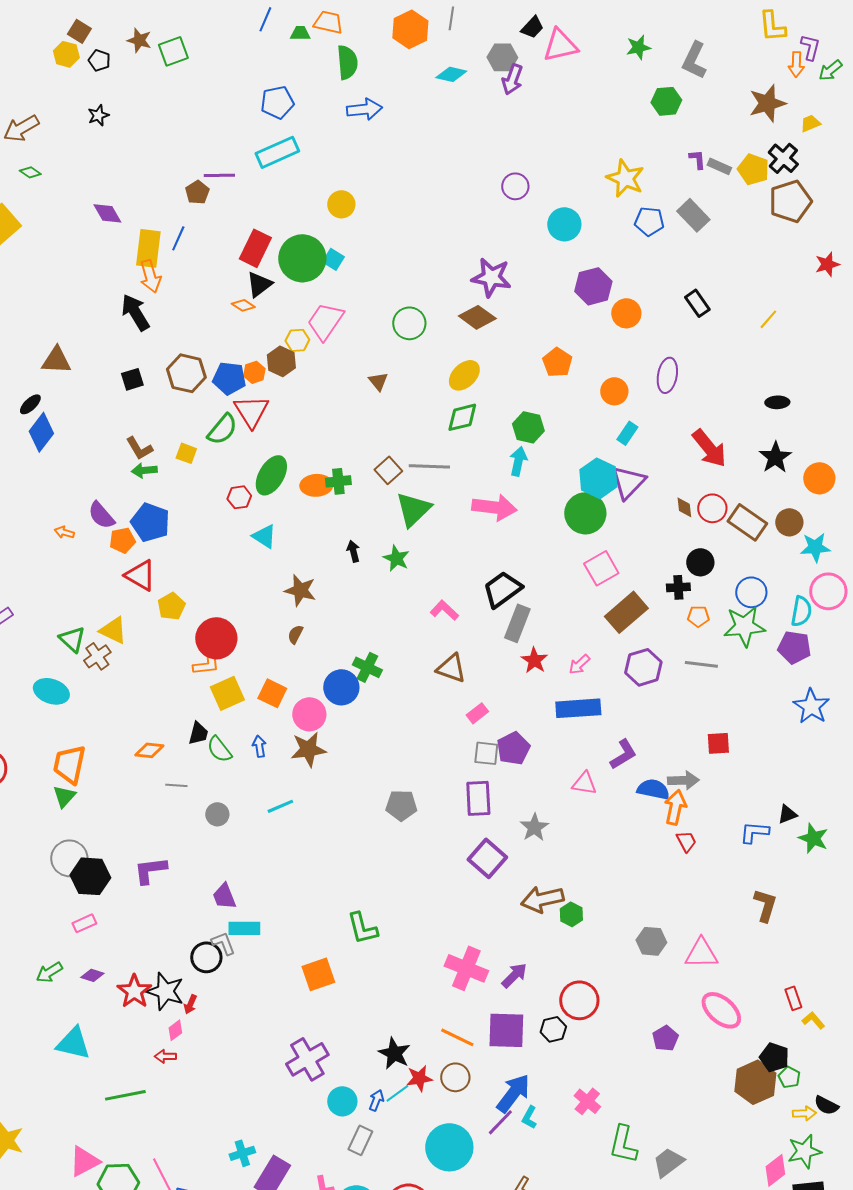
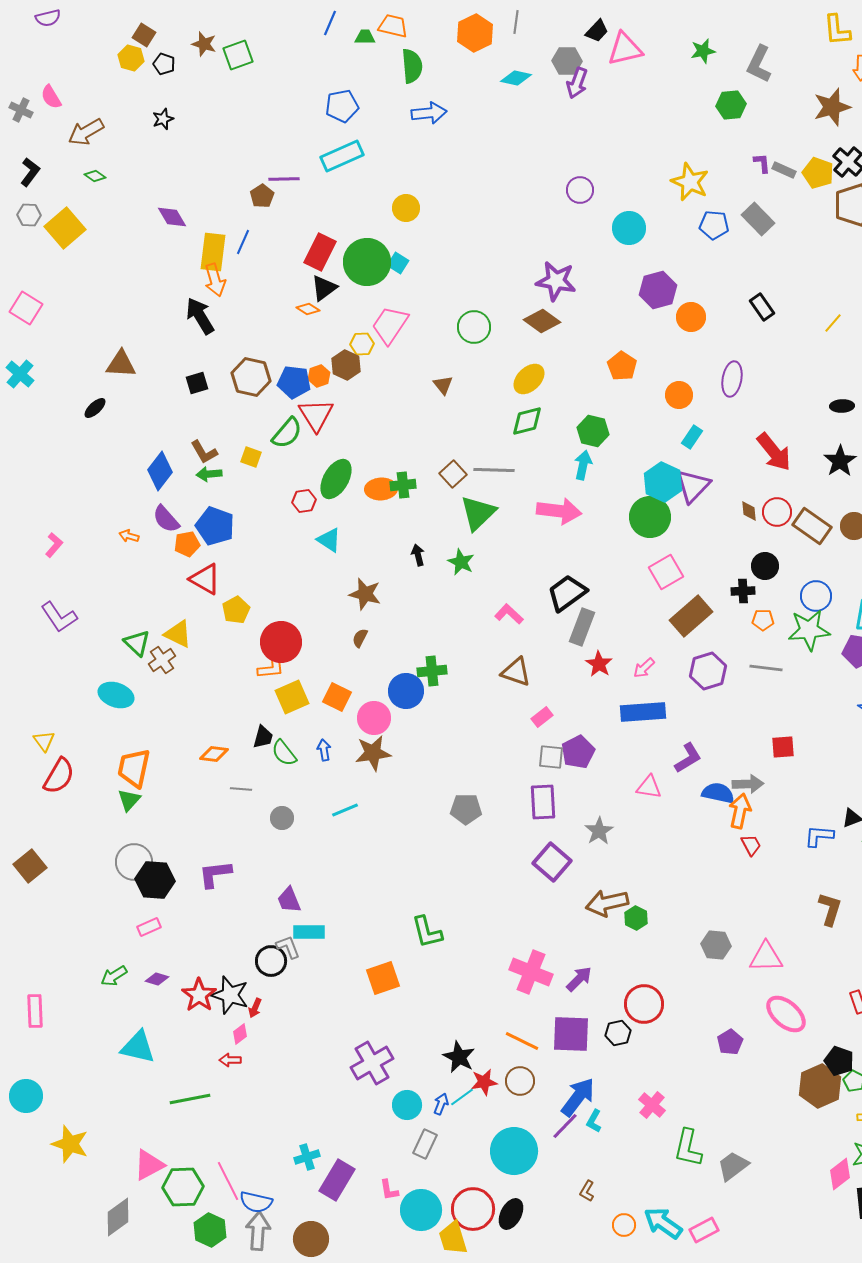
blue diamond: (41, 432) -> (160, 471), moved
green cross: (367, 667) -> (432, 671), turned -32

